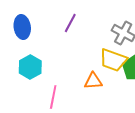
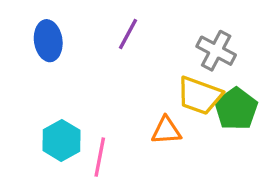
cyan hexagon: (30, 67) -> (62, 140), moved

